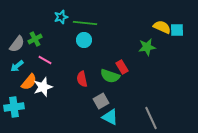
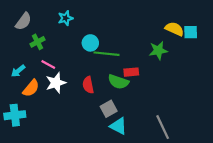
green line: (85, 23) -> (106, 54), moved
gray semicircle: (17, 44) -> (23, 21), moved
red rectangle: (122, 67) -> (131, 72), turned -64
white star: (43, 87) -> (56, 83), moved

